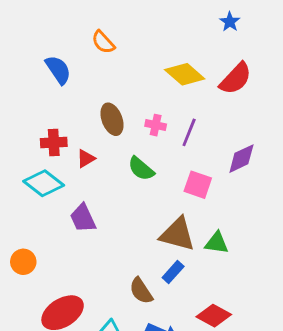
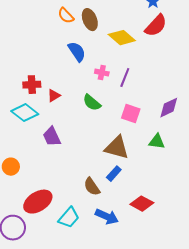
blue semicircle: (58, 70) -> (77, 52), moved
red semicircle: (236, 79) -> (156, 26), moved
brown ellipse: (112, 119) -> (90, 20), moved
purple diamond: (241, 159) -> (169, 108), moved
green triangle: (217, 243) -> (157, 142), moved

